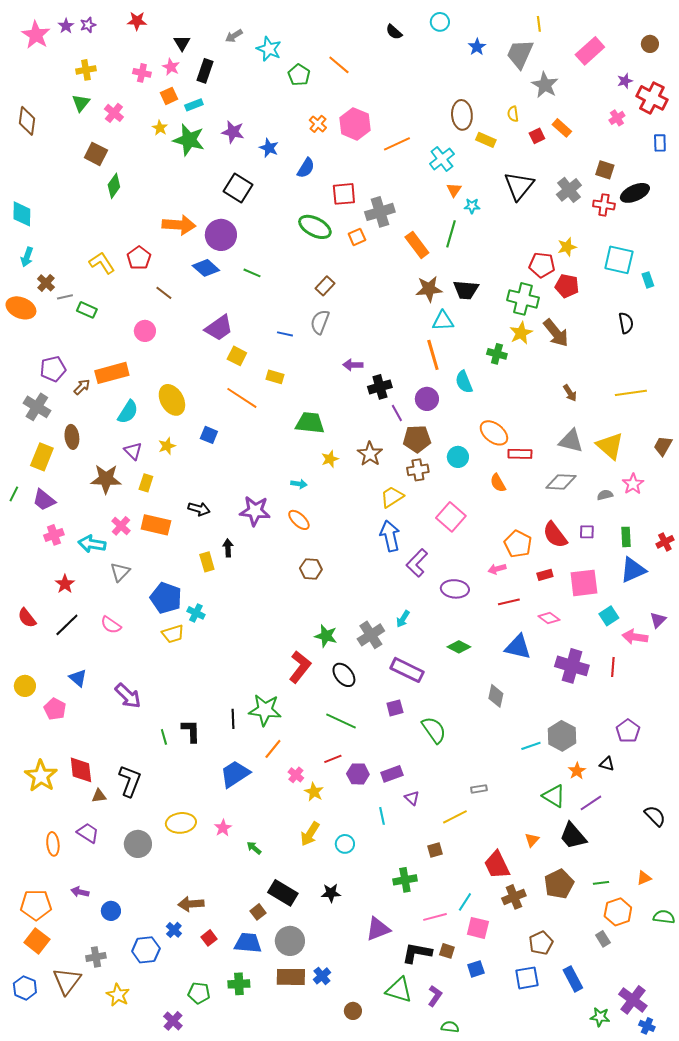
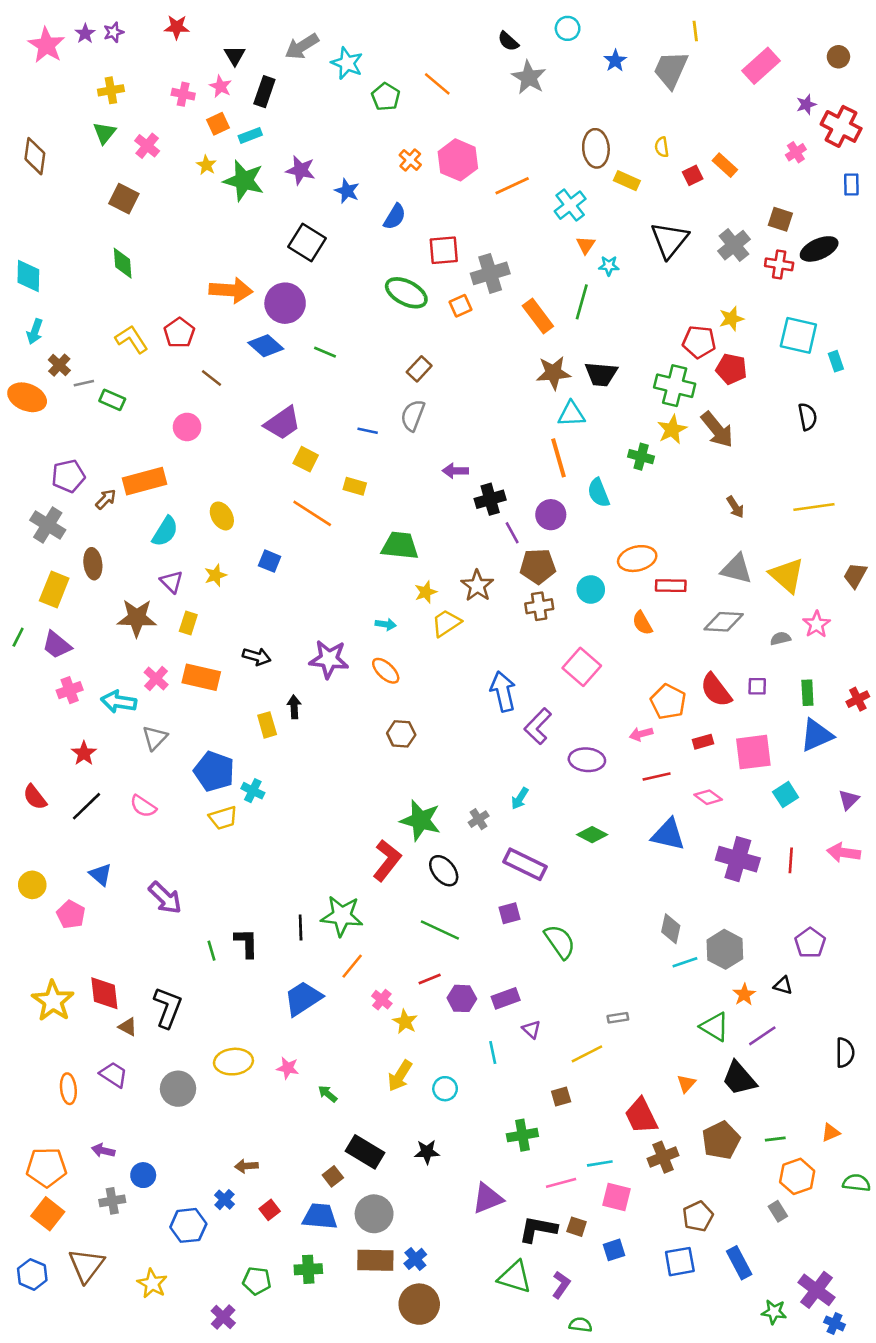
gray arrow: (234, 36) -> (302, 46), size x1.5
gray star: (545, 85) -> (529, 77), moved
green diamond: (114, 186) -> (123, 263), moved, turned -40
yellow ellipse: (172, 400) -> (222, 516), size x0.7
orange ellipse: (494, 433) -> (637, 559), turned -52
yellow trapezoid: (392, 497) -> (446, 623), moved
gray cross: (371, 635) -> (479, 819), size x0.6
green star: (326, 636) -> (421, 820), size x1.4
pink arrow: (635, 637) -> (844, 853), moved
gray diamond: (496, 696) -> (671, 929), moved
brown triangle: (99, 796) -> (128, 1027), turned 35
black semicircle: (655, 816) -> (845, 1053), turned 45
pink star: (223, 828) -> (288, 1068), turned -30
cyan line: (465, 902) -> (600, 1163), turned 48
brown arrow: (191, 904) -> (246, 1166), size x0.7
gray cross: (96, 957) -> (112, 1201), moved
brown circle: (353, 1011) -> (419, 1304), moved, size x1.8

